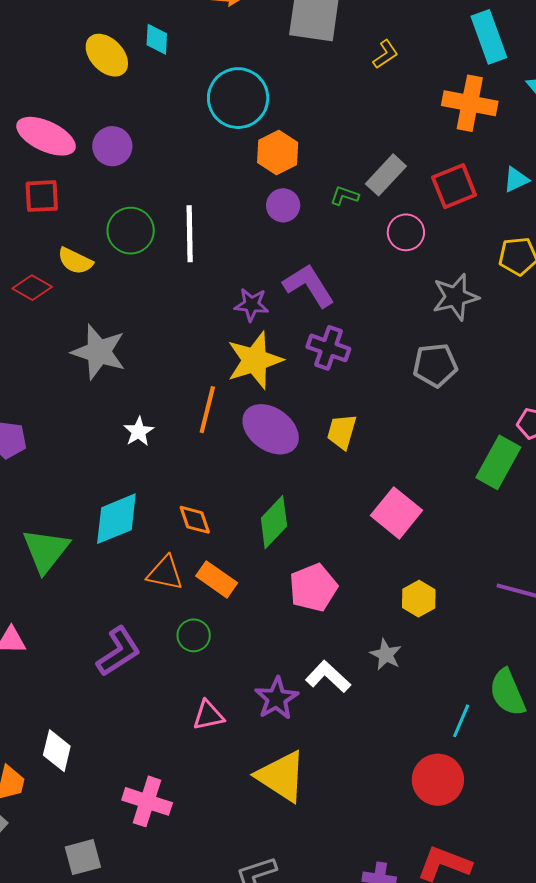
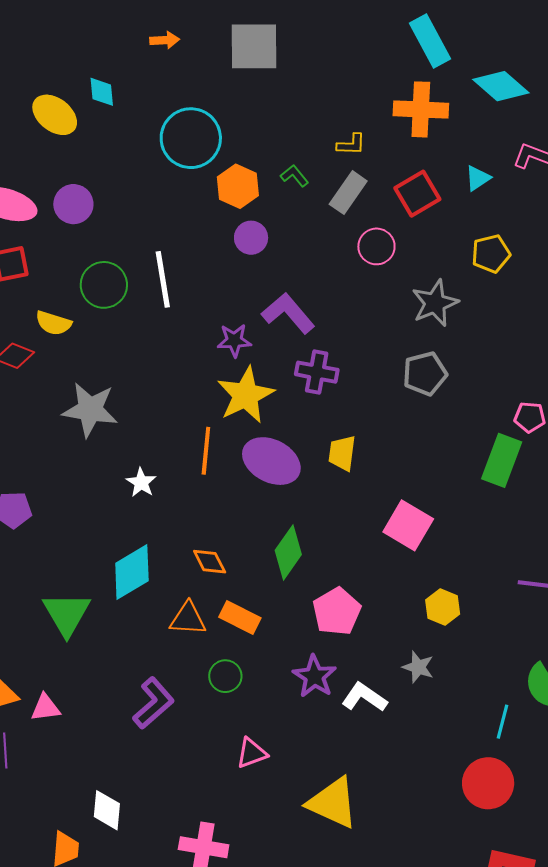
yellow L-shape: (385, 54) -> (351, 144), moved, turned 44
green L-shape: (344, 196) -> (294, 176), moved, turned 40
purple star: (277, 698) -> (314, 676), moved

